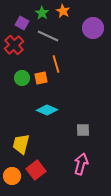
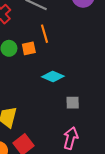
cyan diamond: (47, 110) -> (53, 77), moved

